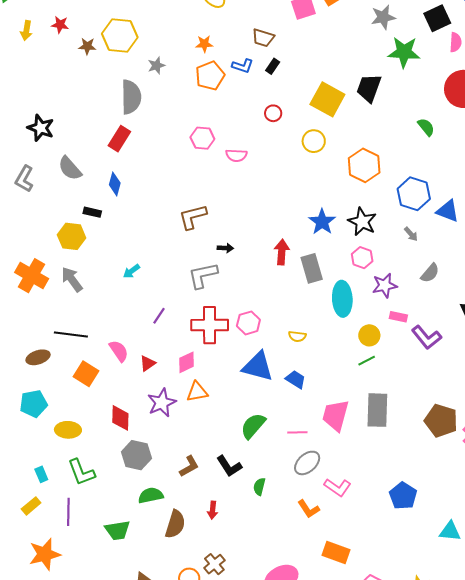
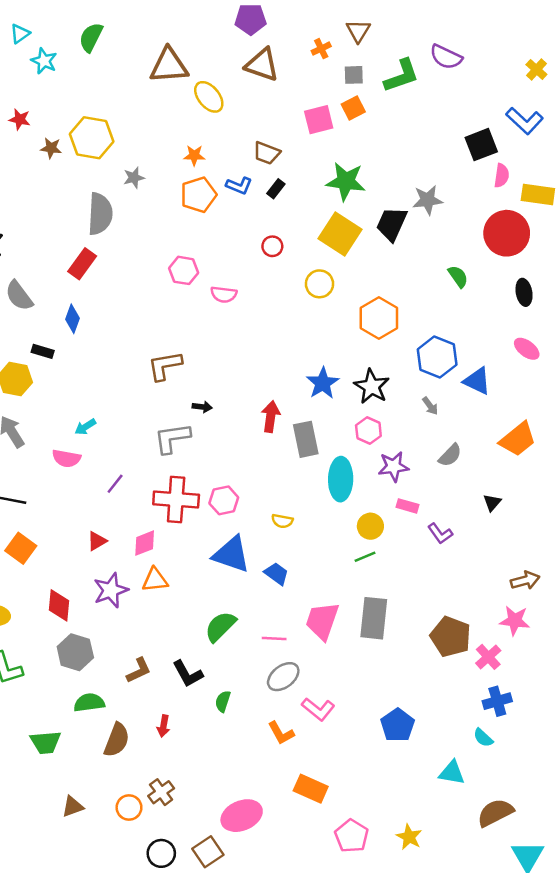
gray star: (383, 17) -> (428, 200), moved
green star: (404, 52) -> (346, 181), moved
purple L-shape: (427, 337) -> (440, 534), size x0.7
pink semicircle: (119, 351) -> (66, 458), moved, turned 130

